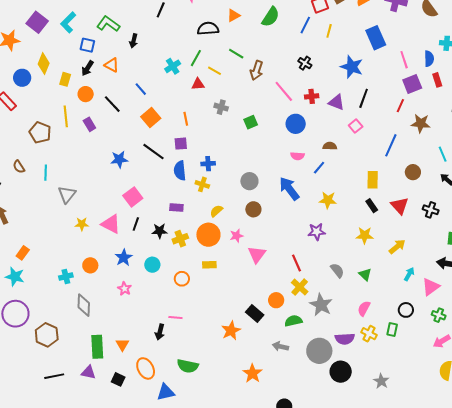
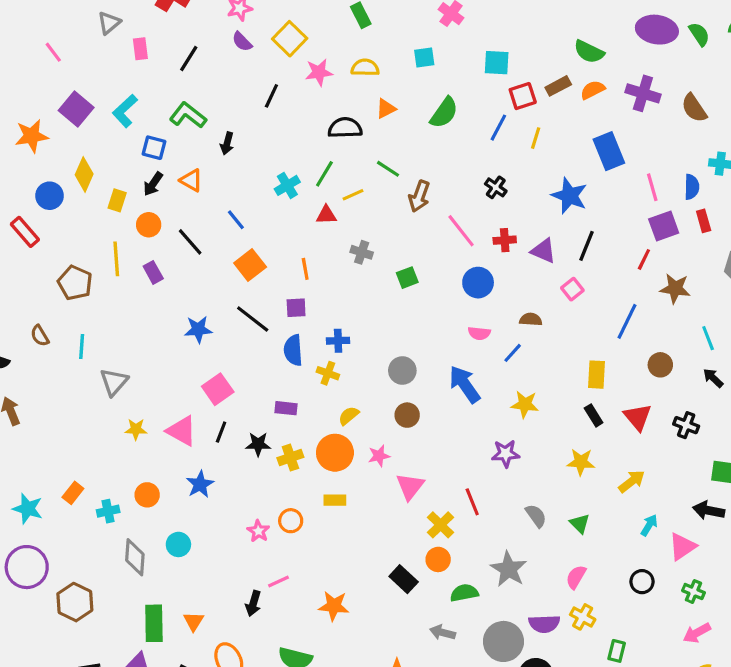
yellow line: (215, 71) -> (353, 195), turned -56
orange rectangle: (23, 253) -> (73, 493), moved
cyan circle: (152, 265) -> (178, 544), moved
yellow cross: (300, 287) -> (441, 525), moved
pink star: (124, 289) -> (258, 531), moved
pink line: (175, 318) -> (279, 581), turned -32
green rectangle: (392, 329) -> (617, 651), moved
orange star: (231, 331) -> (334, 606), moved, turned 30

